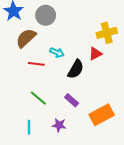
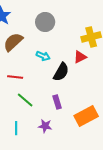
gray circle: (46, 15) -> (45, 22), moved
red line: (36, 64) -> (15, 77), moved
purple rectangle: (72, 100) -> (57, 102), turned 32

